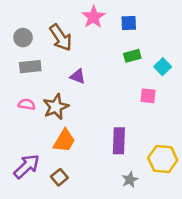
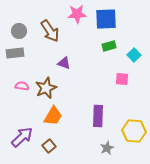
pink star: (93, 17) -> (77, 14), turned 30
blue square: (129, 23) -> (106, 19), size x1.6
gray rectangle: (30, 67) -> (15, 53), moved

